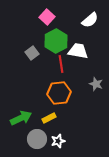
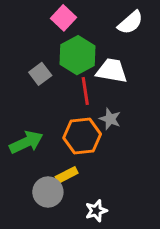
gray star: (96, 84) -> (110, 119), moved
green arrow: (21, 118) -> (26, 142), moved
gray circle: (37, 139) -> (48, 192), moved
white star: (58, 141) -> (96, 211), moved

